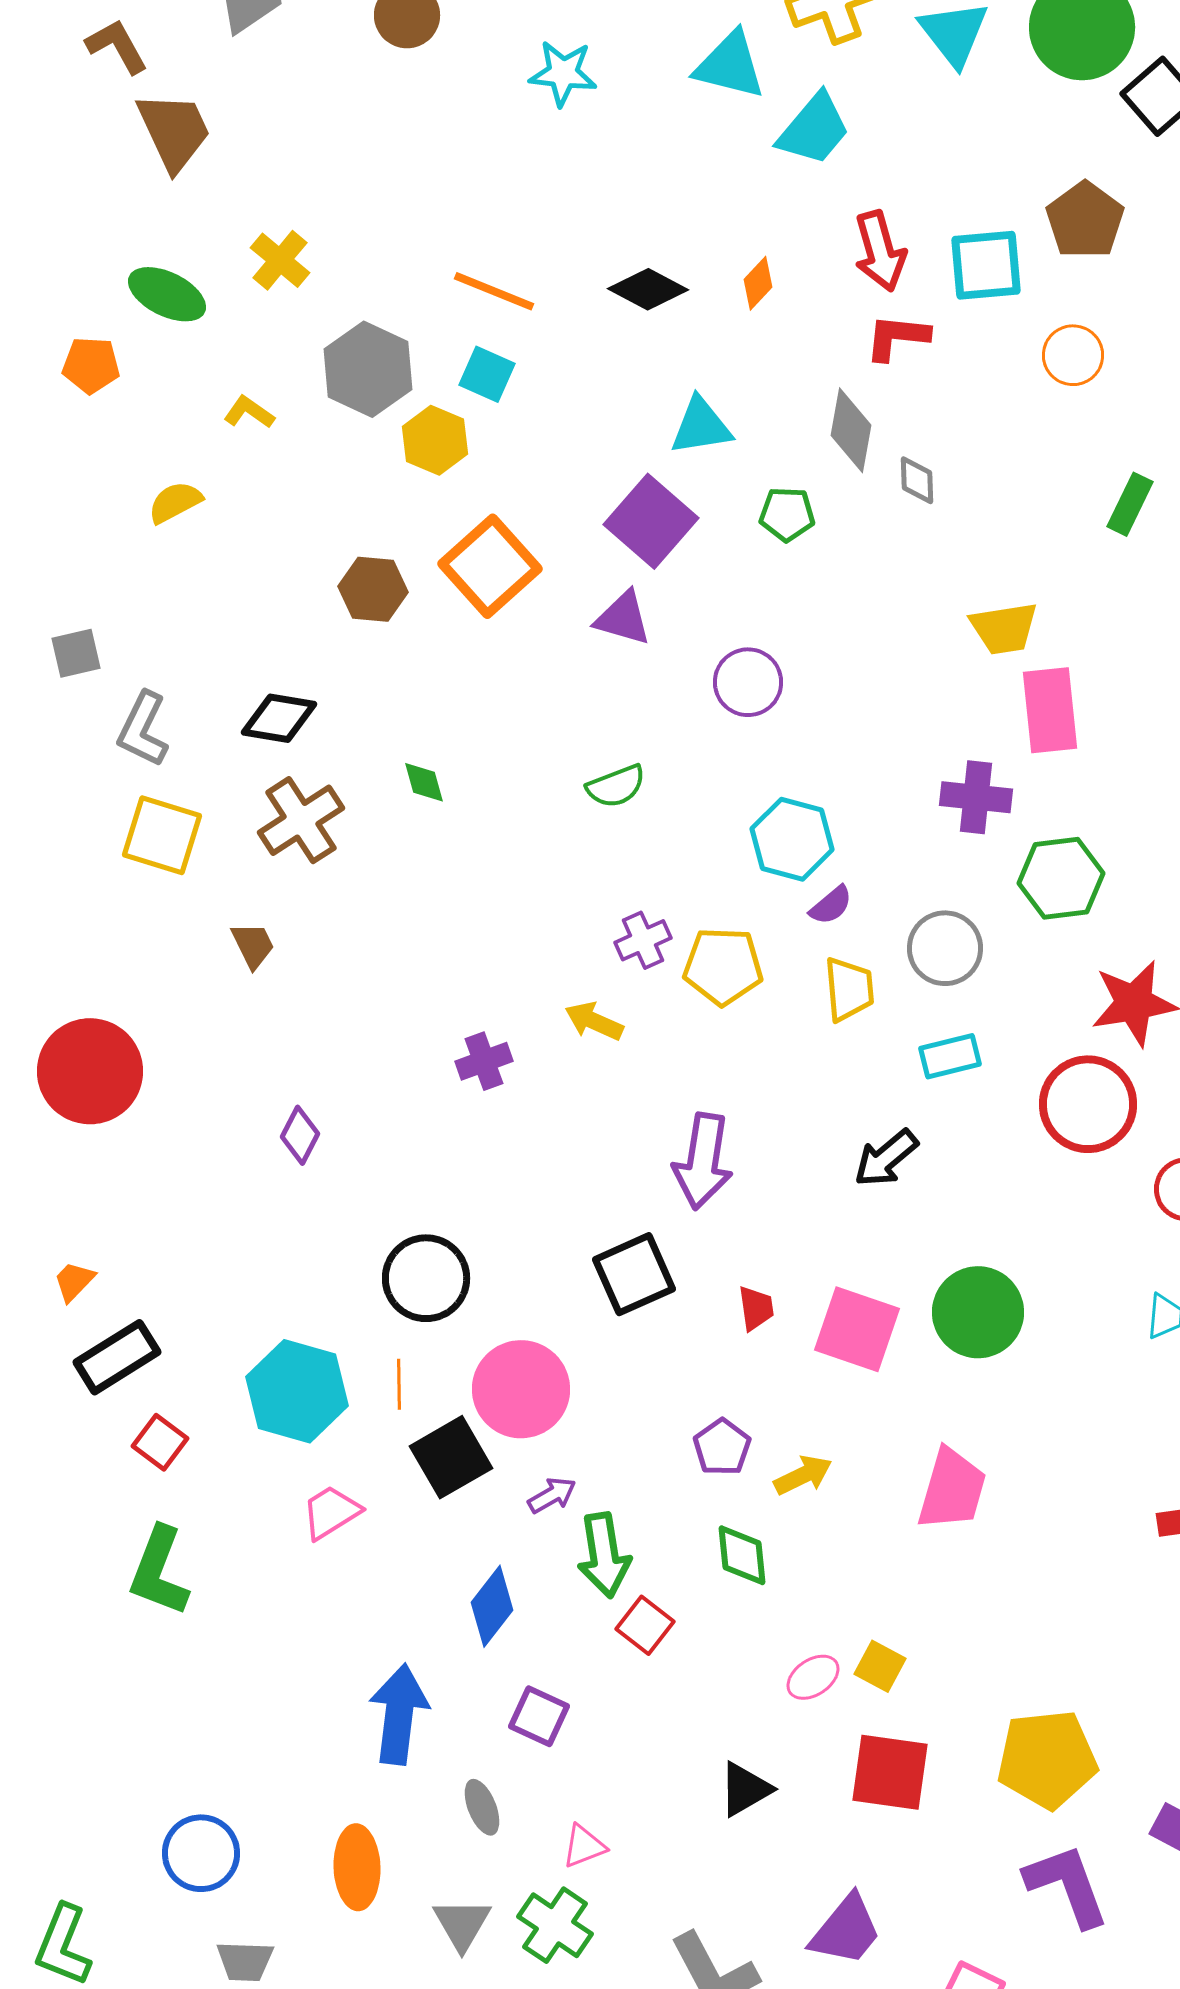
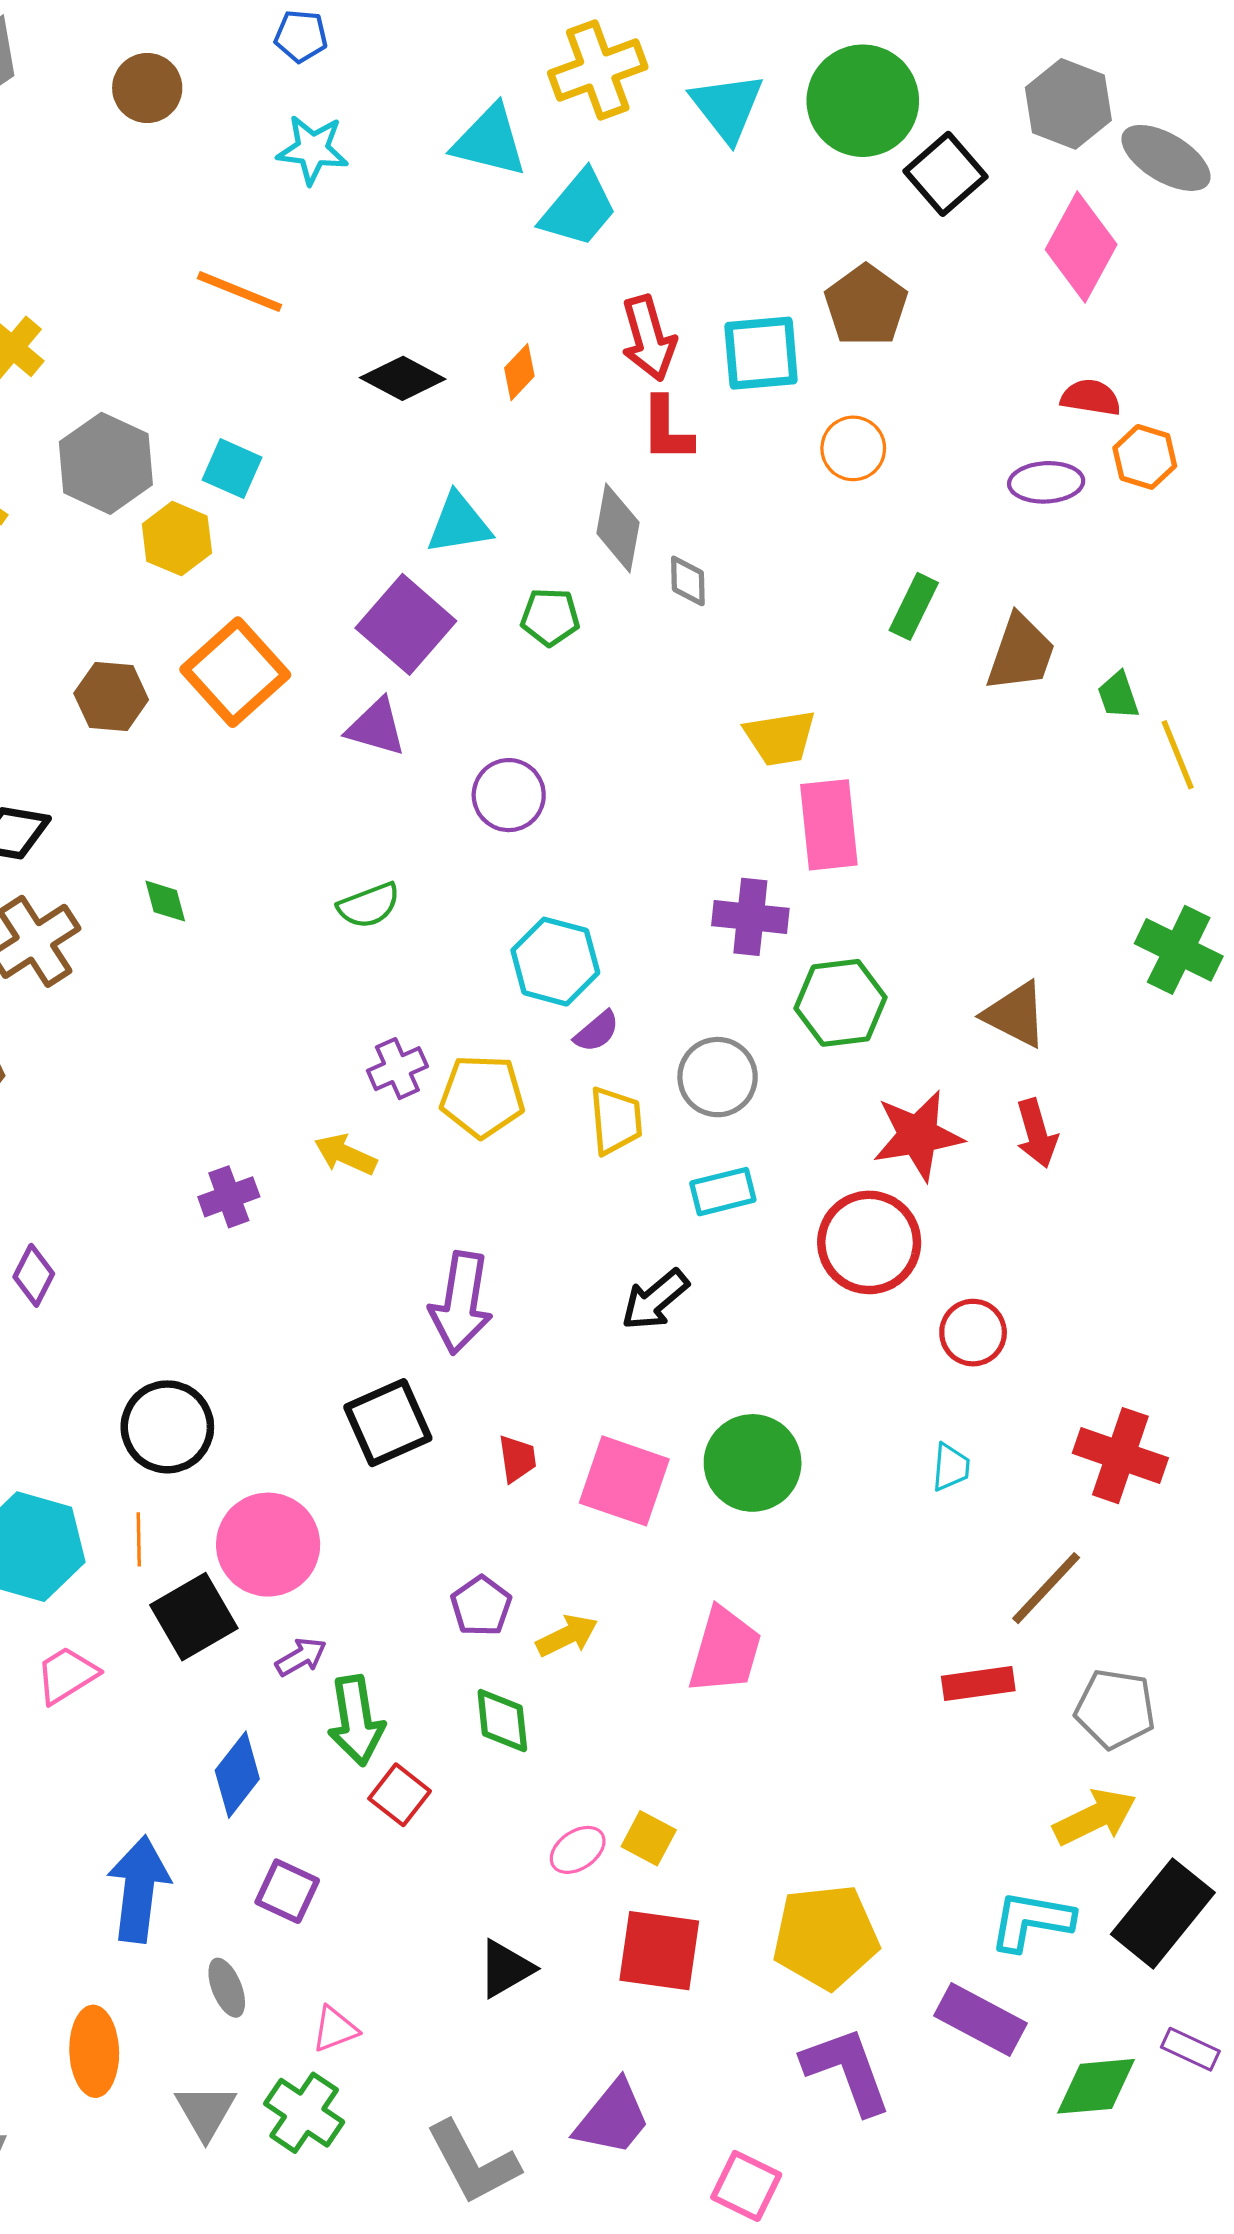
orange line: (494, 291) -> (239, 292), moved
red L-shape: (897, 337) -> (667, 429), turned -96

